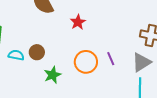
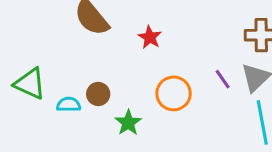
purple line: (111, 59) -> (223, 79), moved

